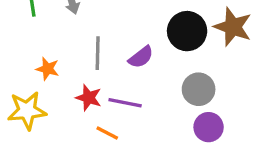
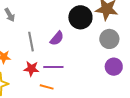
gray circle: (199, 89) -> (109, 39), moved
purple circle: (209, 127) -> (114, 67), moved

